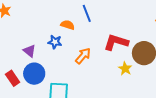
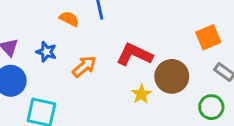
blue star: (55, 42) -> (46, 52), moved

